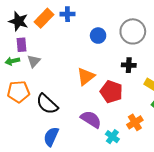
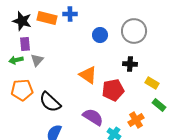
orange rectangle: (44, 18) -> (47, 18), turned 60
orange triangle: (86, 76) -> (88, 75), turned -48
red pentagon: (111, 92) -> (113, 90), turned -30

